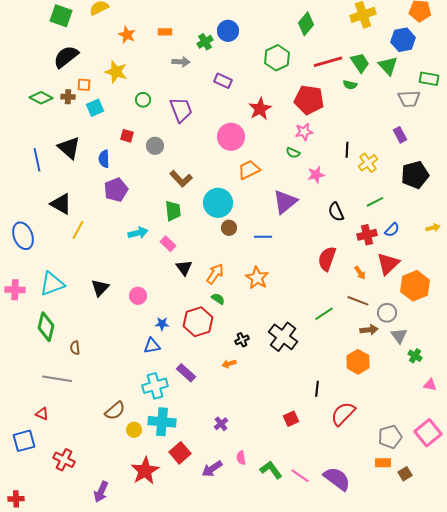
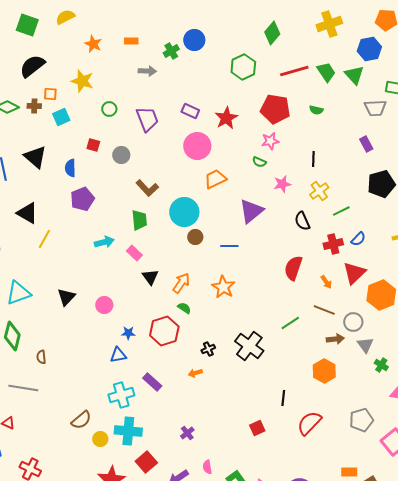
purple rectangle: (223, 81) -> (190, 111), moved
green semicircle: (350, 85) -> (316, 110), moved
yellow cross: (368, 163) -> (319, 191), moved
gray pentagon: (390, 437) -> (361, 420), moved

